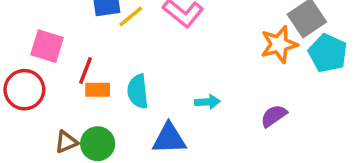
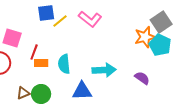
cyan pentagon: (328, 53) -> (160, 45), moved
cyan arrow: (207, 102) -> (104, 70), size x1.6
purple semicircle: (274, 116) -> (142, 78), turned 70

